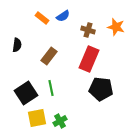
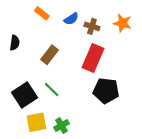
blue semicircle: (63, 16) -> (71, 19), moved
green line: (51, 88) -> (52, 90), turned -35

